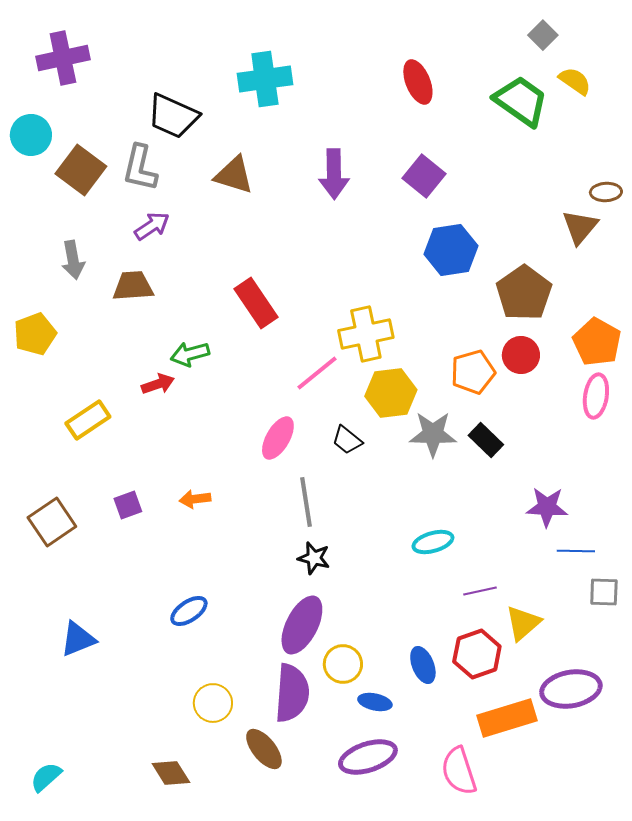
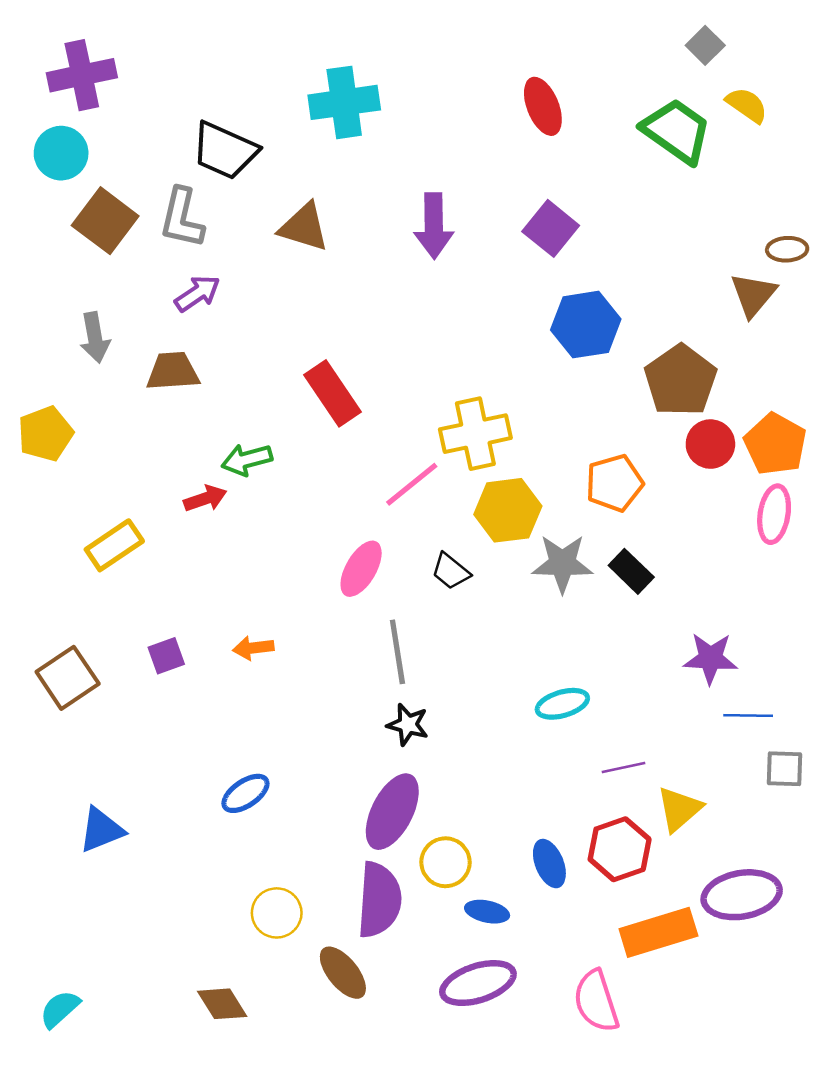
cyan circle: (31, 135) -> (61, 153), moved
red circle: (521, 355) -> (710, 444), moved

